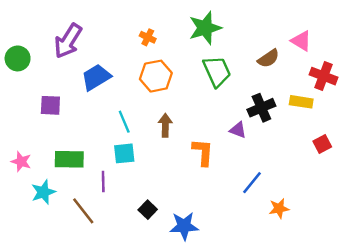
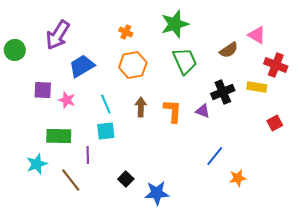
orange L-shape: (203, 152) -> (173, 111), moved
pink star: (21, 162) -> (67, 100), moved

